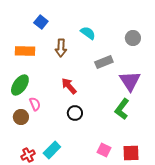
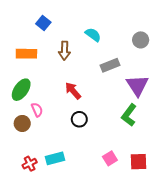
cyan rectangle: (52, 150) -> (55, 158), turned 30
pink square: (104, 150) -> (110, 158), turned 32

